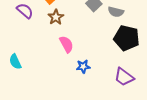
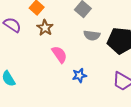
gray semicircle: (116, 12) -> (92, 35), moved

